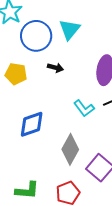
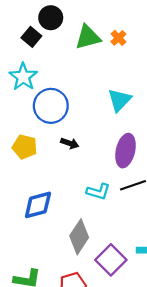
cyan triangle: (70, 29) -> (119, 100), moved
cyan L-shape: (84, 108) -> (98, 192), turned -40

